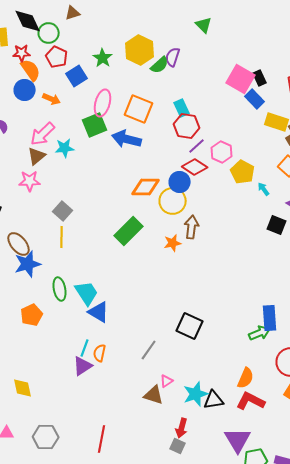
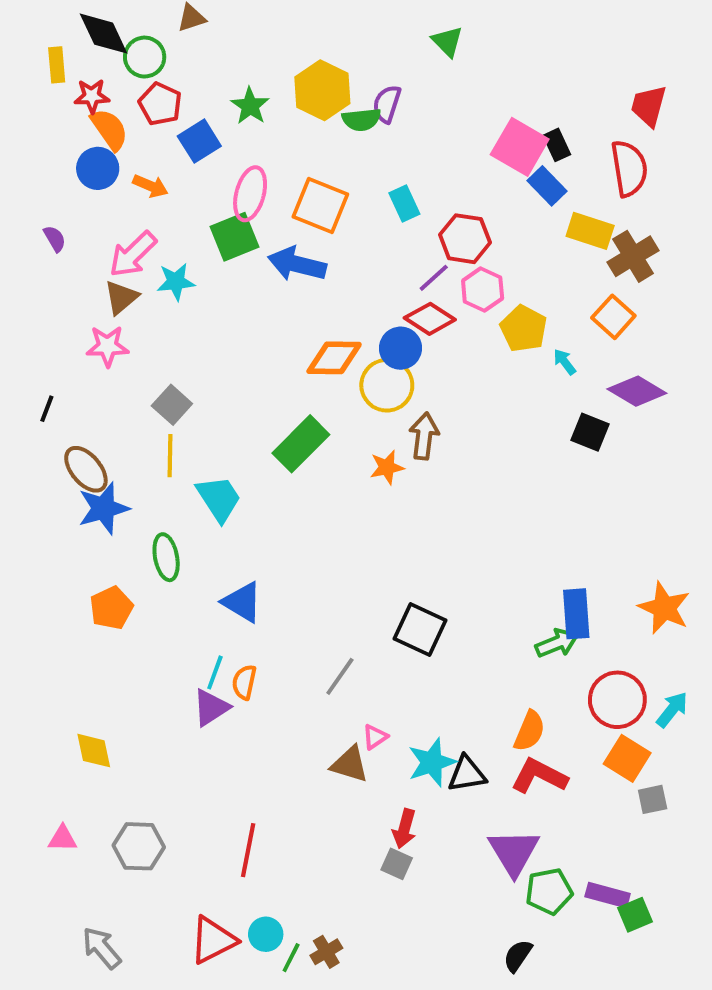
green semicircle: (160, 65) -> (361, 120), turned 36
red hexagon: (187, 126) -> (465, 239), moved
cyan trapezoid: (87, 293) -> (219, 499), moved

